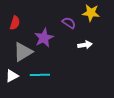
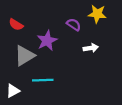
red semicircle: (15, 23) -> (16, 25), turned 104
white triangle: (12, 76) -> (13, 91), moved

